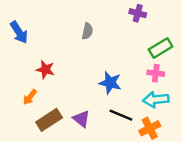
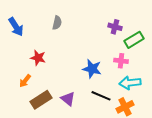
purple cross: (138, 13) -> (115, 27), moved
gray semicircle: (87, 31) -> (57, 23), moved
pink cross: (156, 73) -> (121, 61), moved

